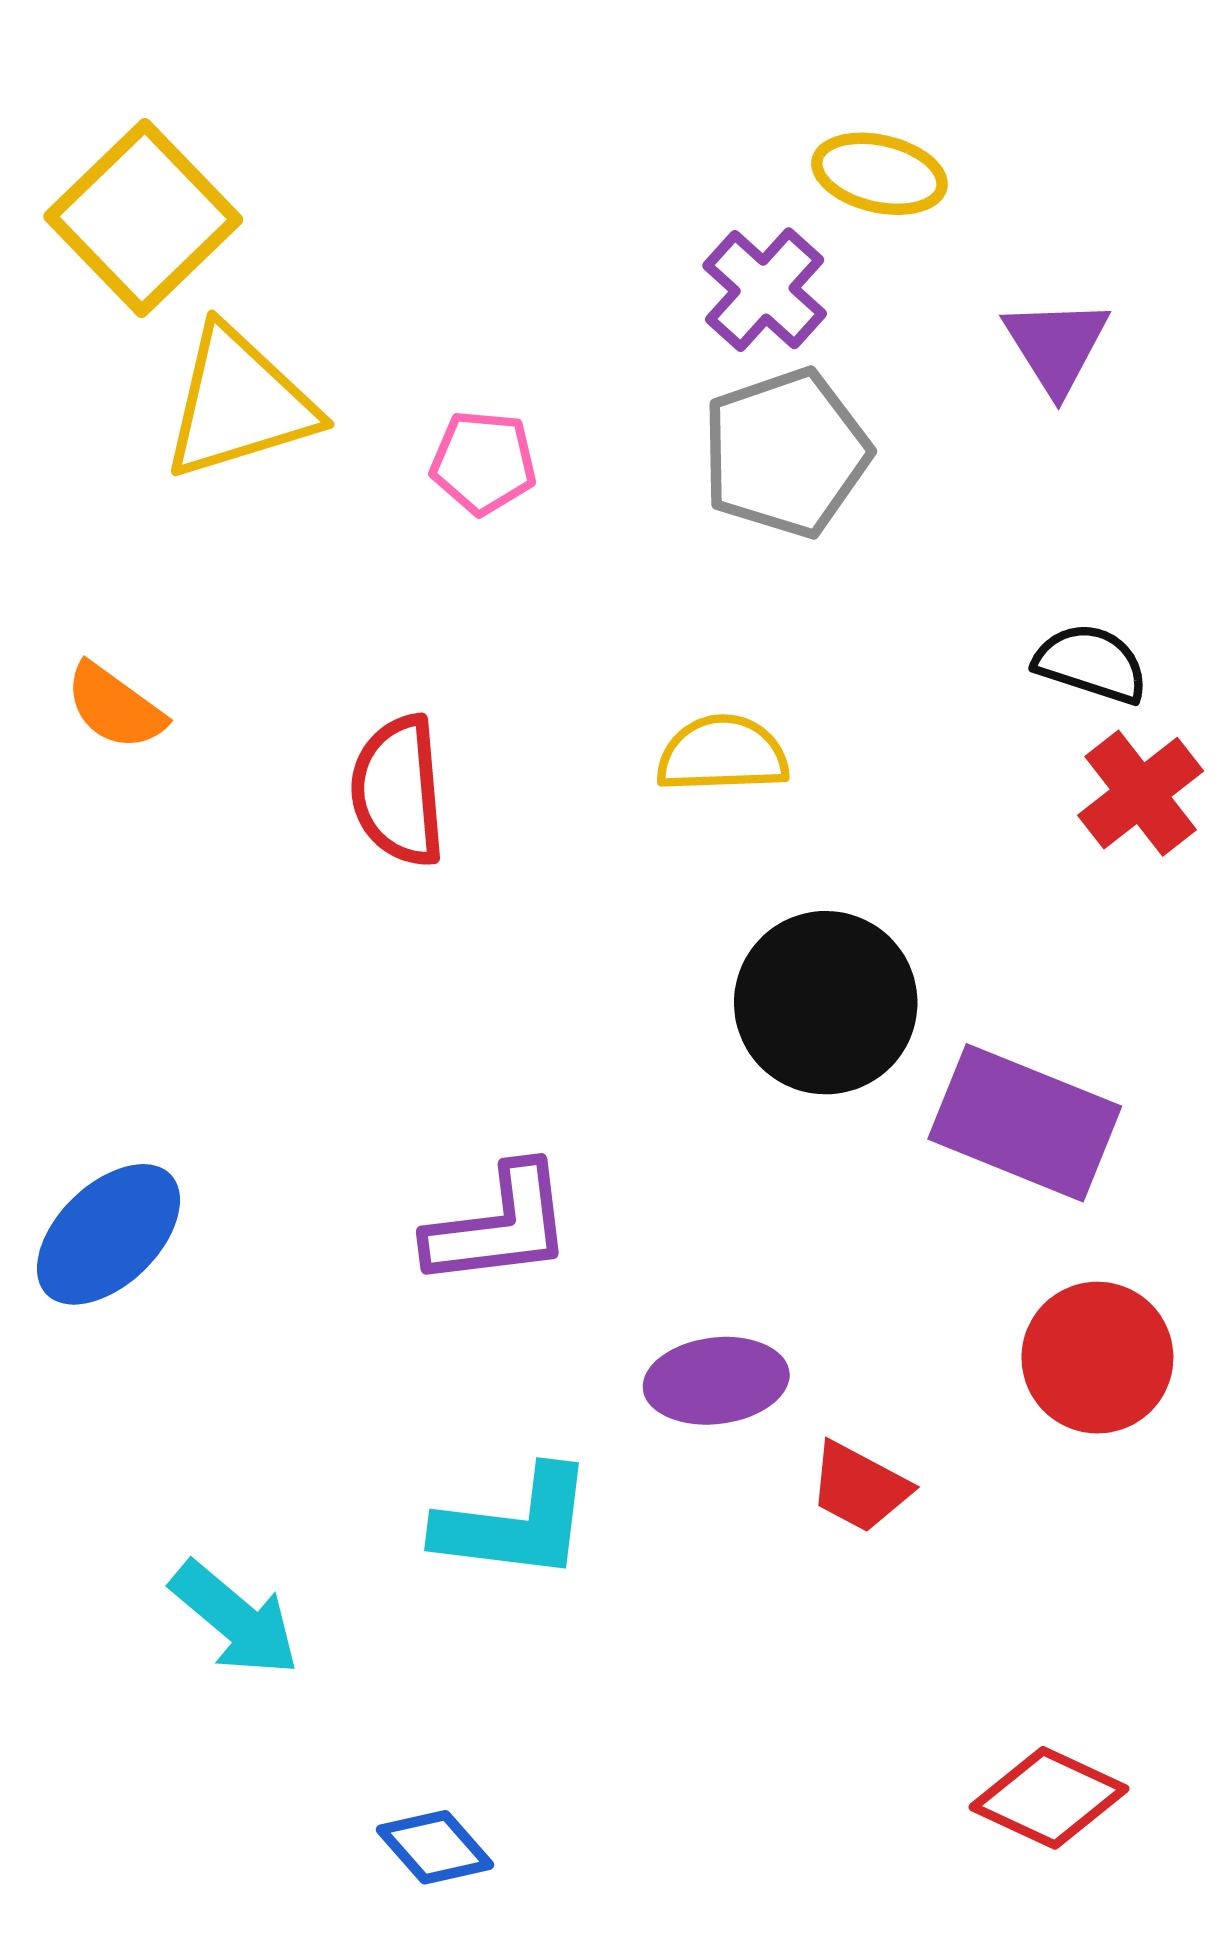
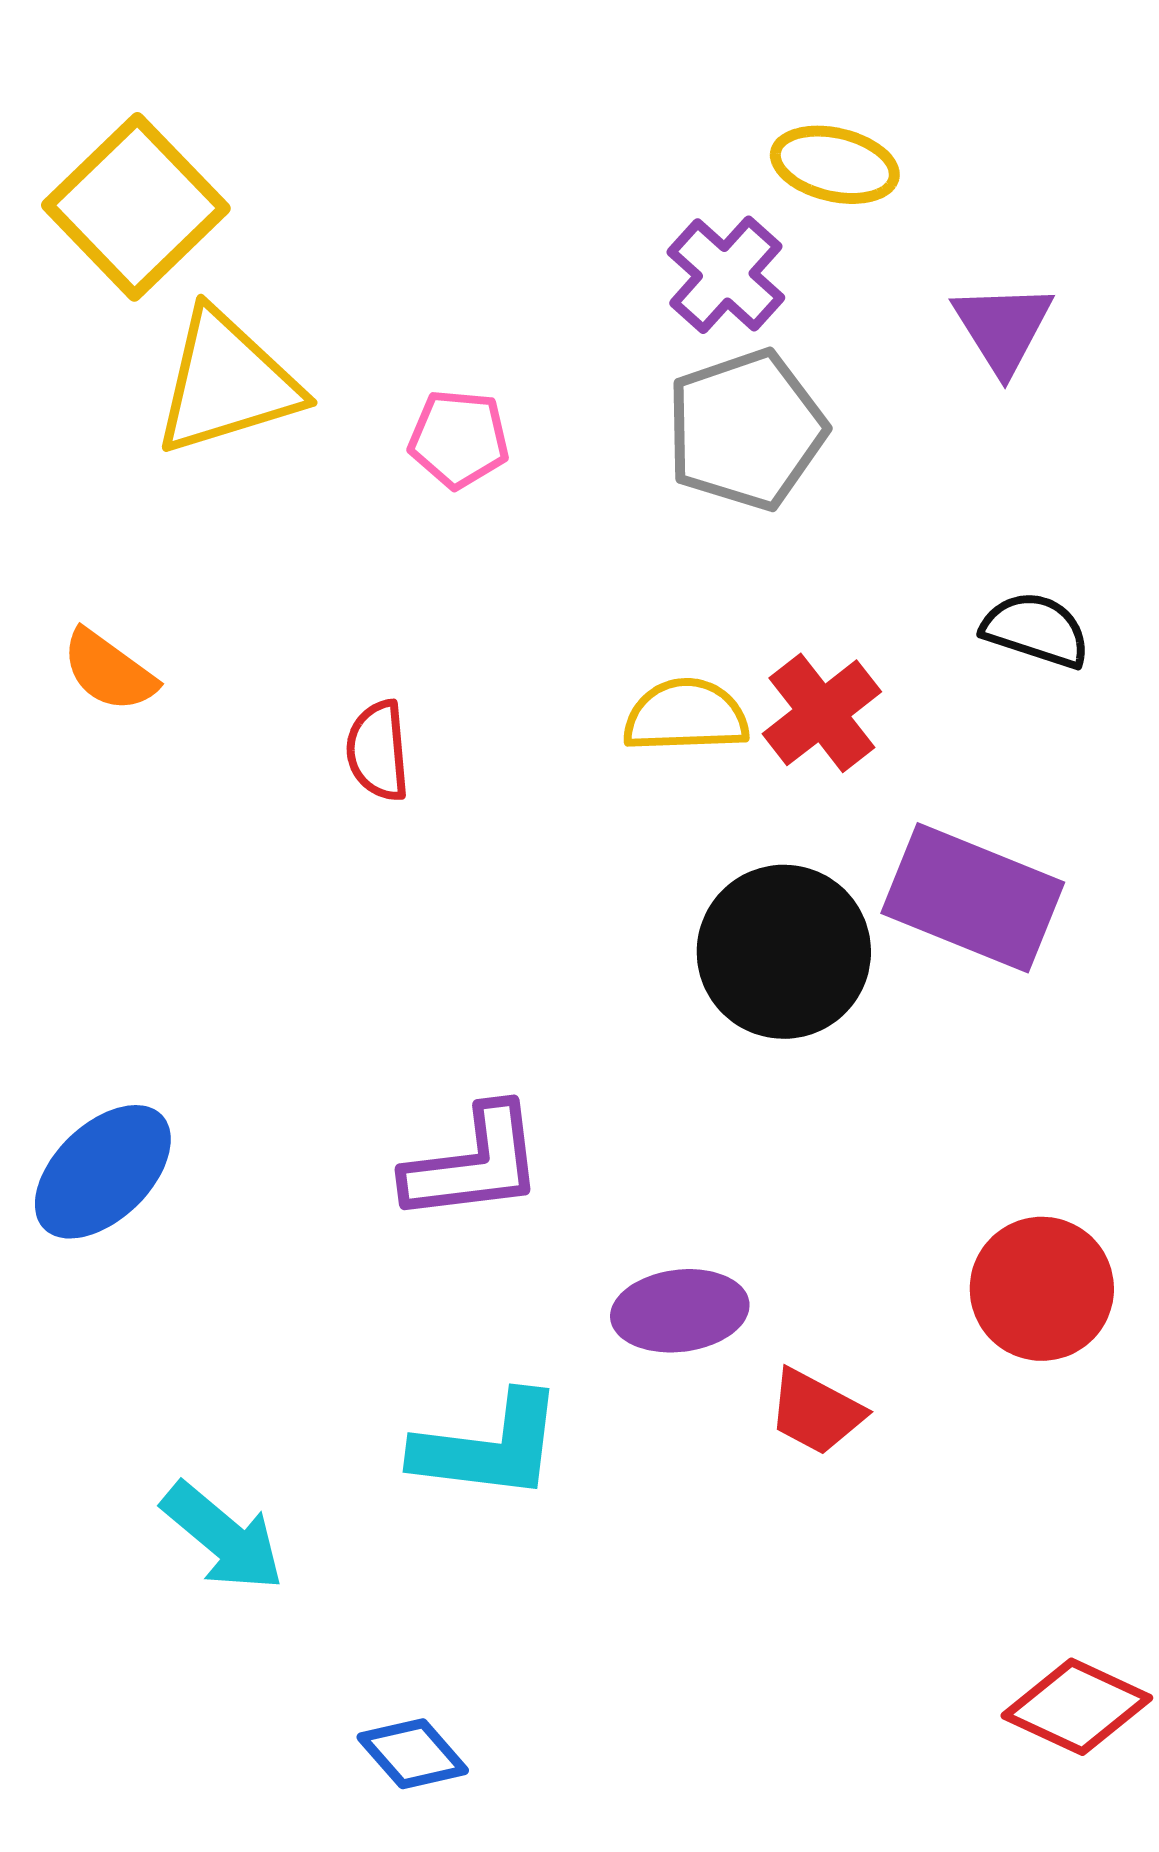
red semicircle: (398, 791) -> (378, 751), size x0.7
red cross: (1141, 793) -> (822, 713), moved
purple rectangle: (1025, 1123) -> (973, 898), moved
red diamond: (1049, 1798) -> (1077, 1707), moved

